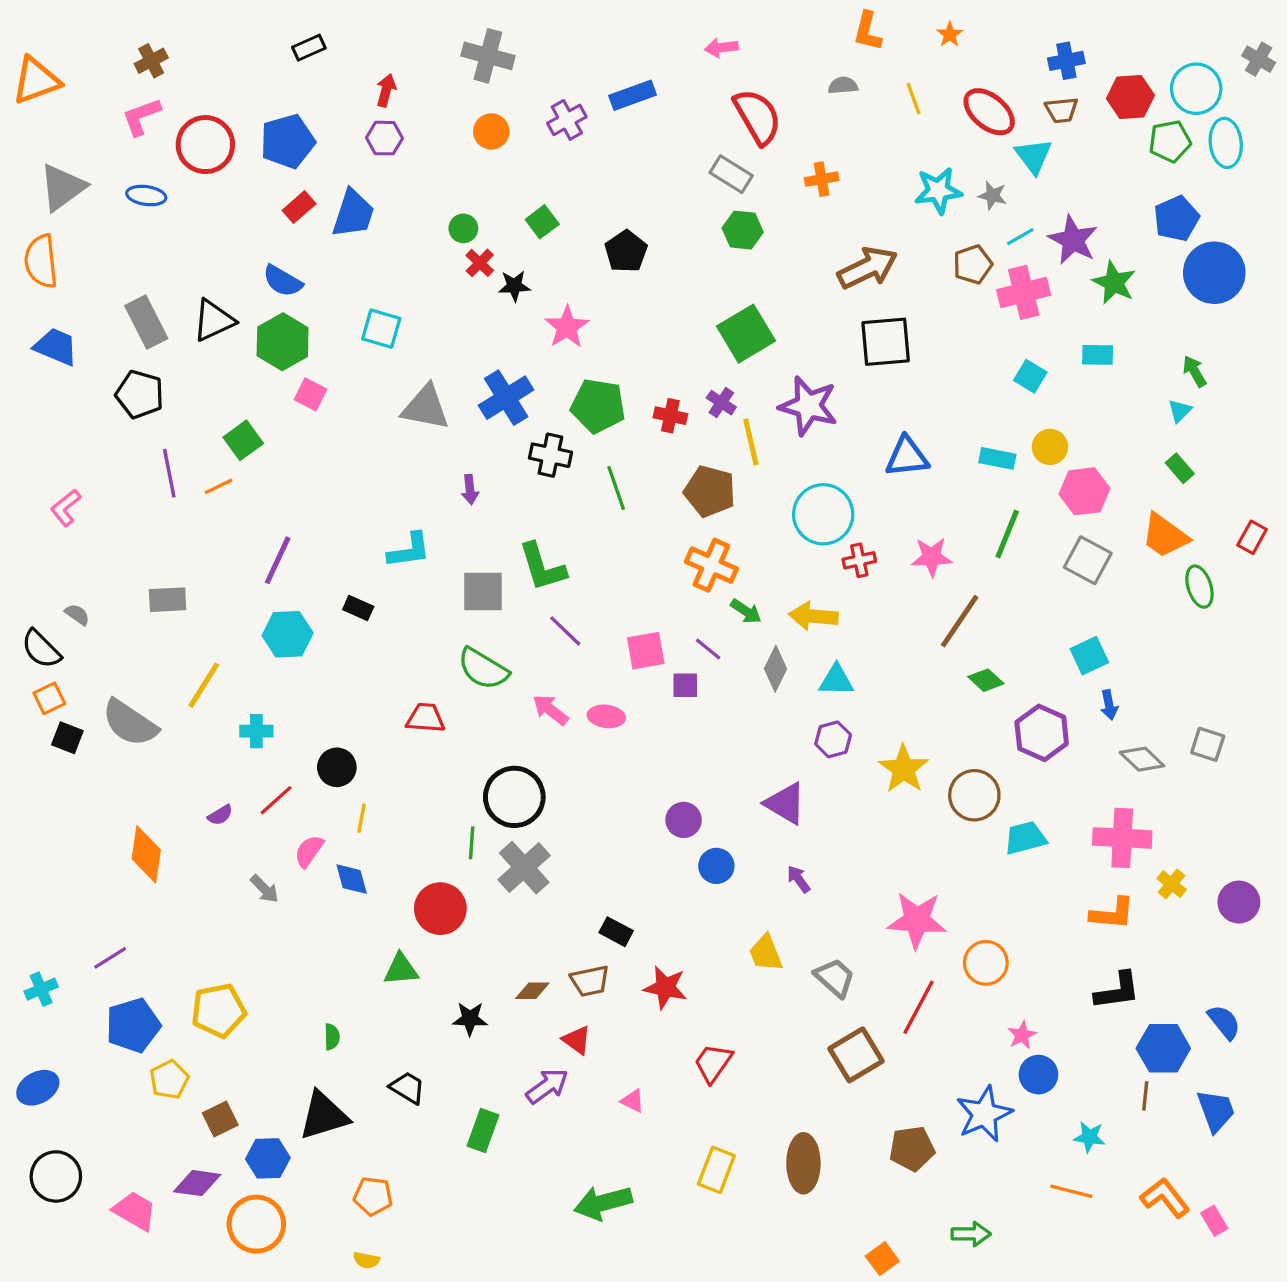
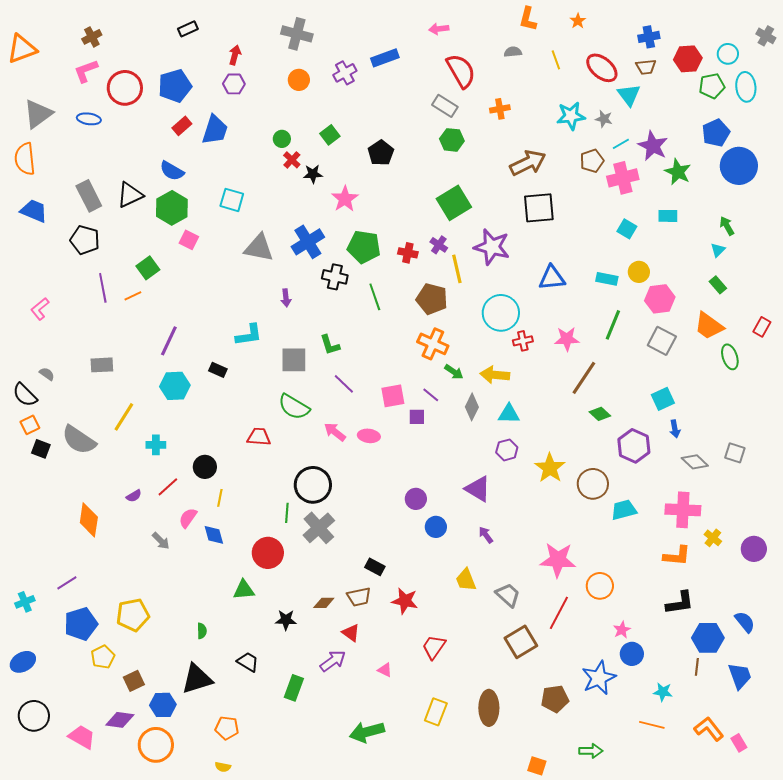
cyan circle: (1196, 89) -> (728, 54), size x0.7
green L-shape: (542, 567) -> (330, 345), size x0.7
orange square: (882, 1259) -> (537, 766), turned -36

